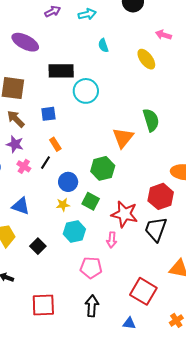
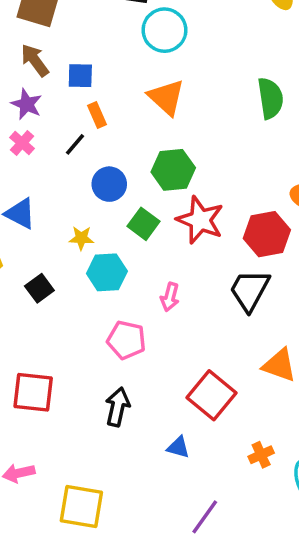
blue square: (48, 114) -> (80, 76), moved
orange triangle: (123, 138) -> (166, 97), moved, turned -35
pink cross: (24, 166) -> (22, 143), moved
yellow star: (63, 205) -> (81, 238), moved
red star: (125, 214) -> (200, 220), moved

